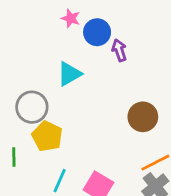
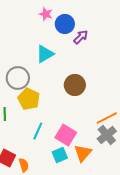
purple arrow: (119, 50) -> (81, 37), turned 63
brown circle: (143, 117) -> (75, 85), moved

